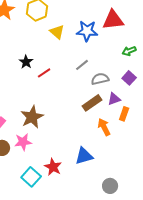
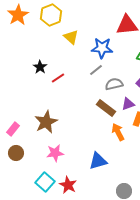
blue star: (87, 31) -> (102, 48), moved
brown rectangle: (92, 103) -> (106, 108), turned 72
pink star: (23, 142) -> (55, 153), moved
red star: (53, 167) -> (68, 185), moved

